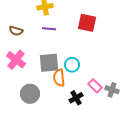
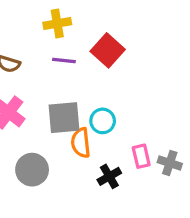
red square: (87, 23) -> (108, 50), moved, turned 30
pink rectangle: (95, 86) -> (141, 156), turned 32

